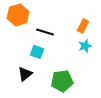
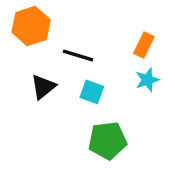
cyan square: (37, 52) -> (92, 92), moved
black triangle: (25, 74) -> (43, 87), moved

